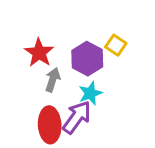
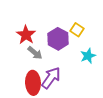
gray arrow: (53, 80) -> (35, 53), turned 112
cyan star: (90, 93) -> (88, 56), moved

